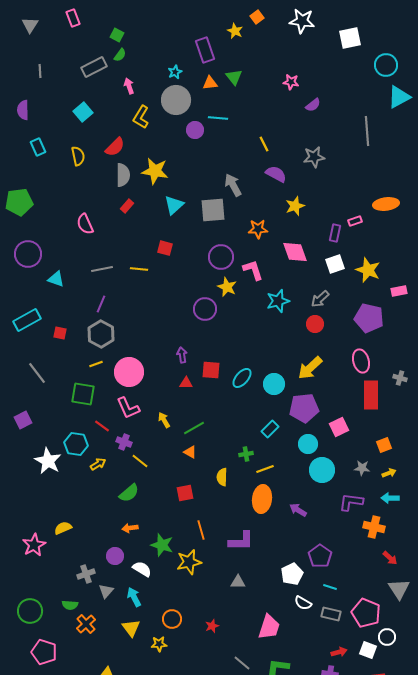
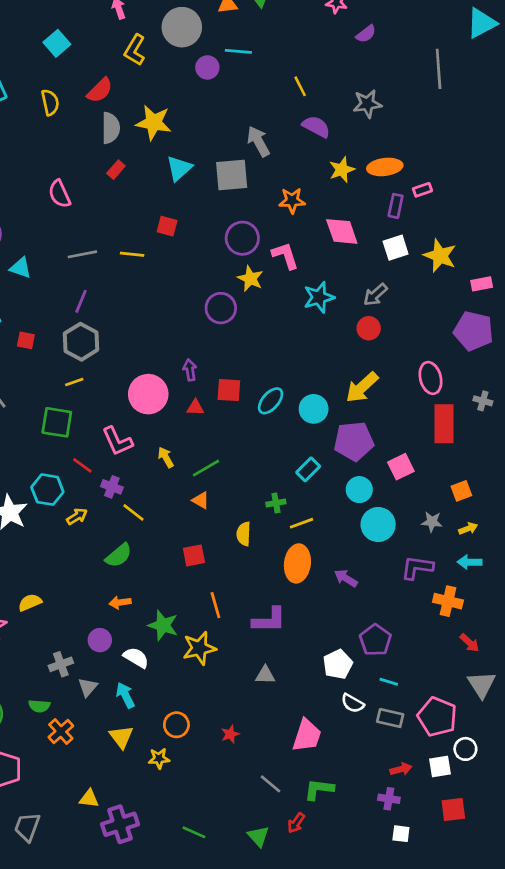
orange ellipse: (386, 204) -> (385, 167), moved
purple pentagon: (369, 318) -> (474, 331), moved
pink circle: (129, 372) -> (148, 394), moved
white square: (368, 650) -> (440, 766), turned -30

